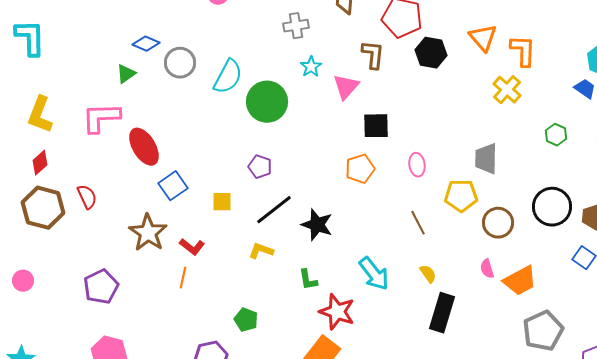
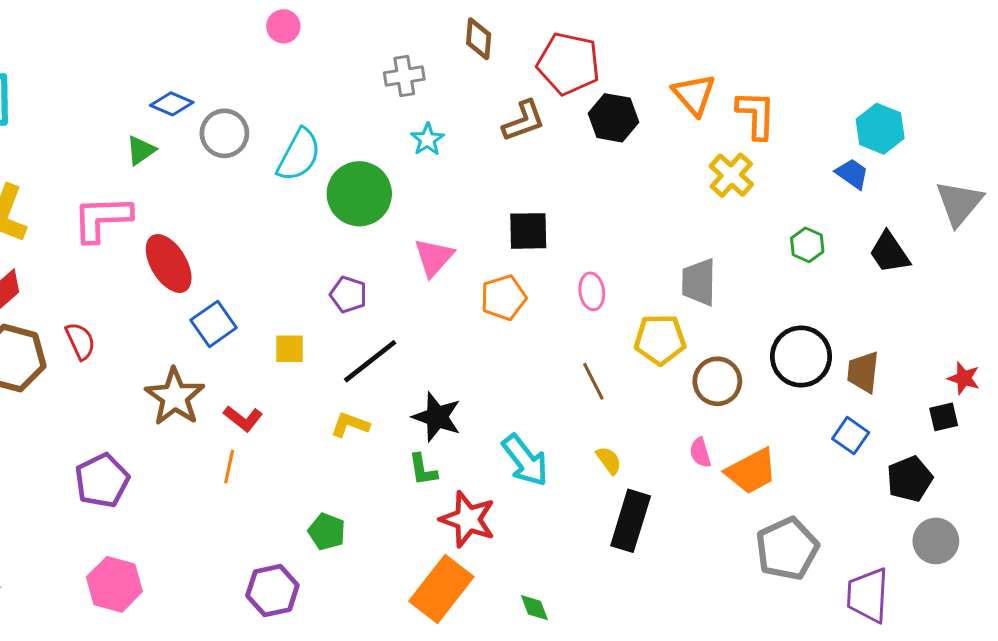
brown L-shape: (373, 55) -> (524, 121), turned 64
pink triangle: (346, 87) -> (434, 257), moved
black star: (317, 225) -> (437, 417), moved

